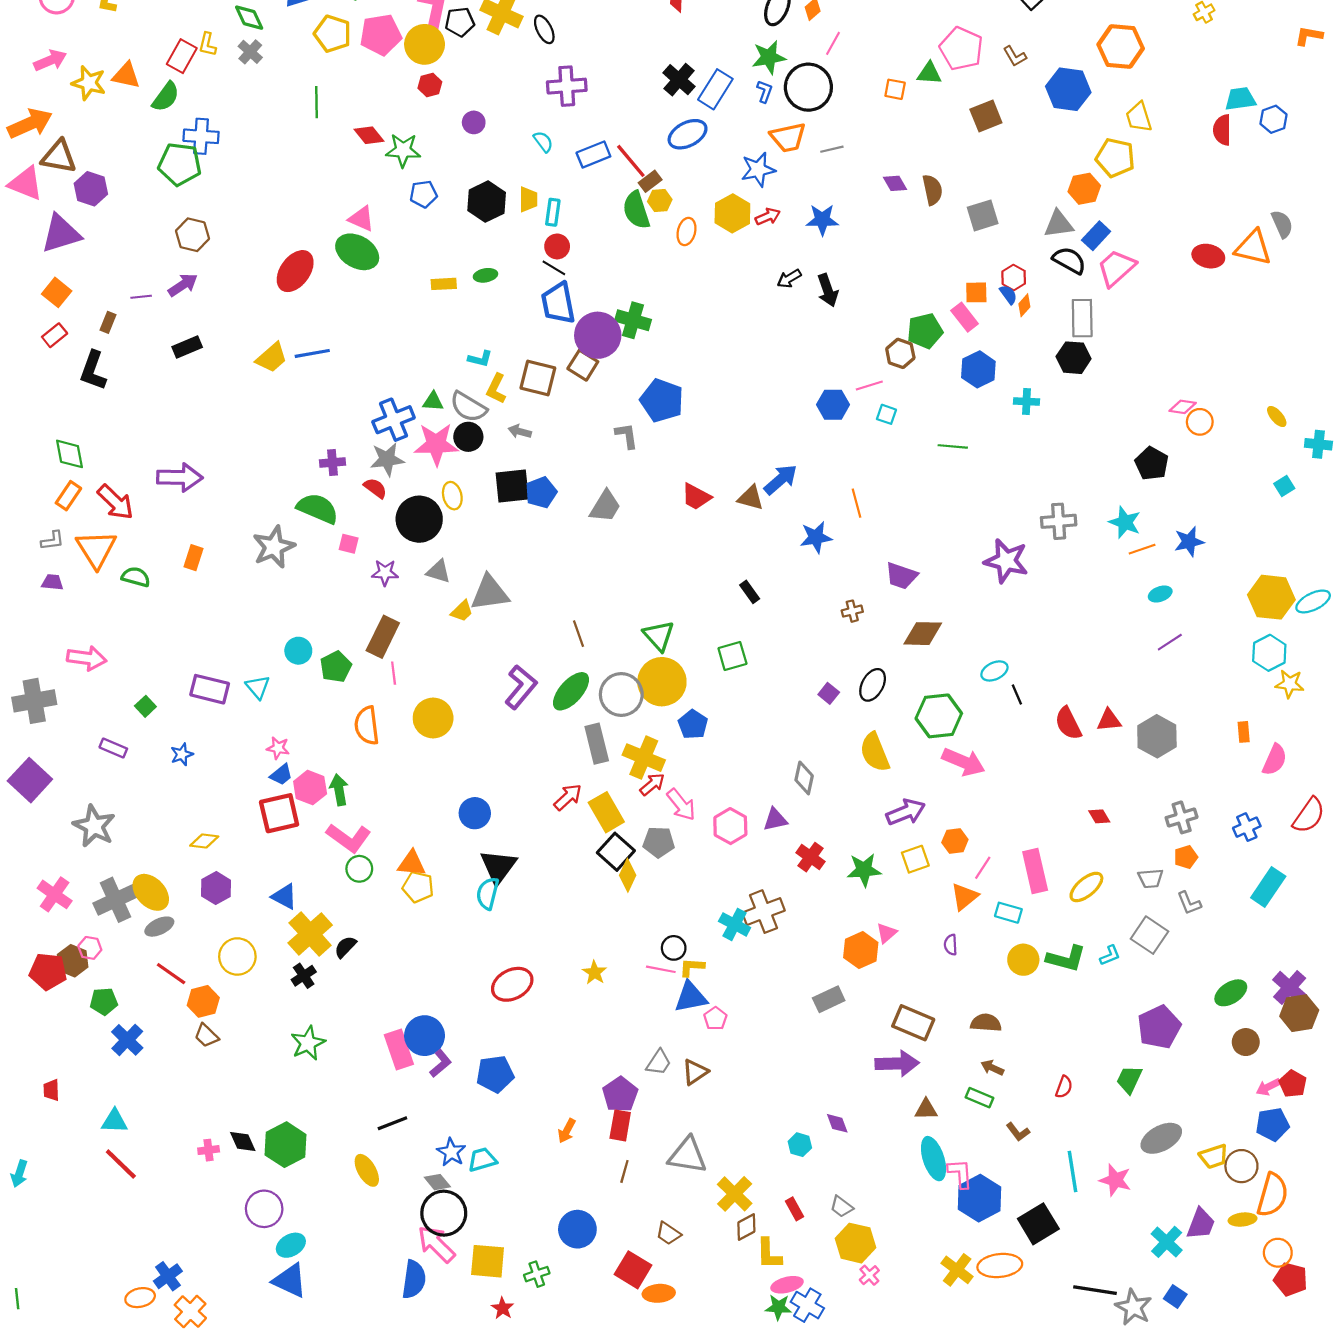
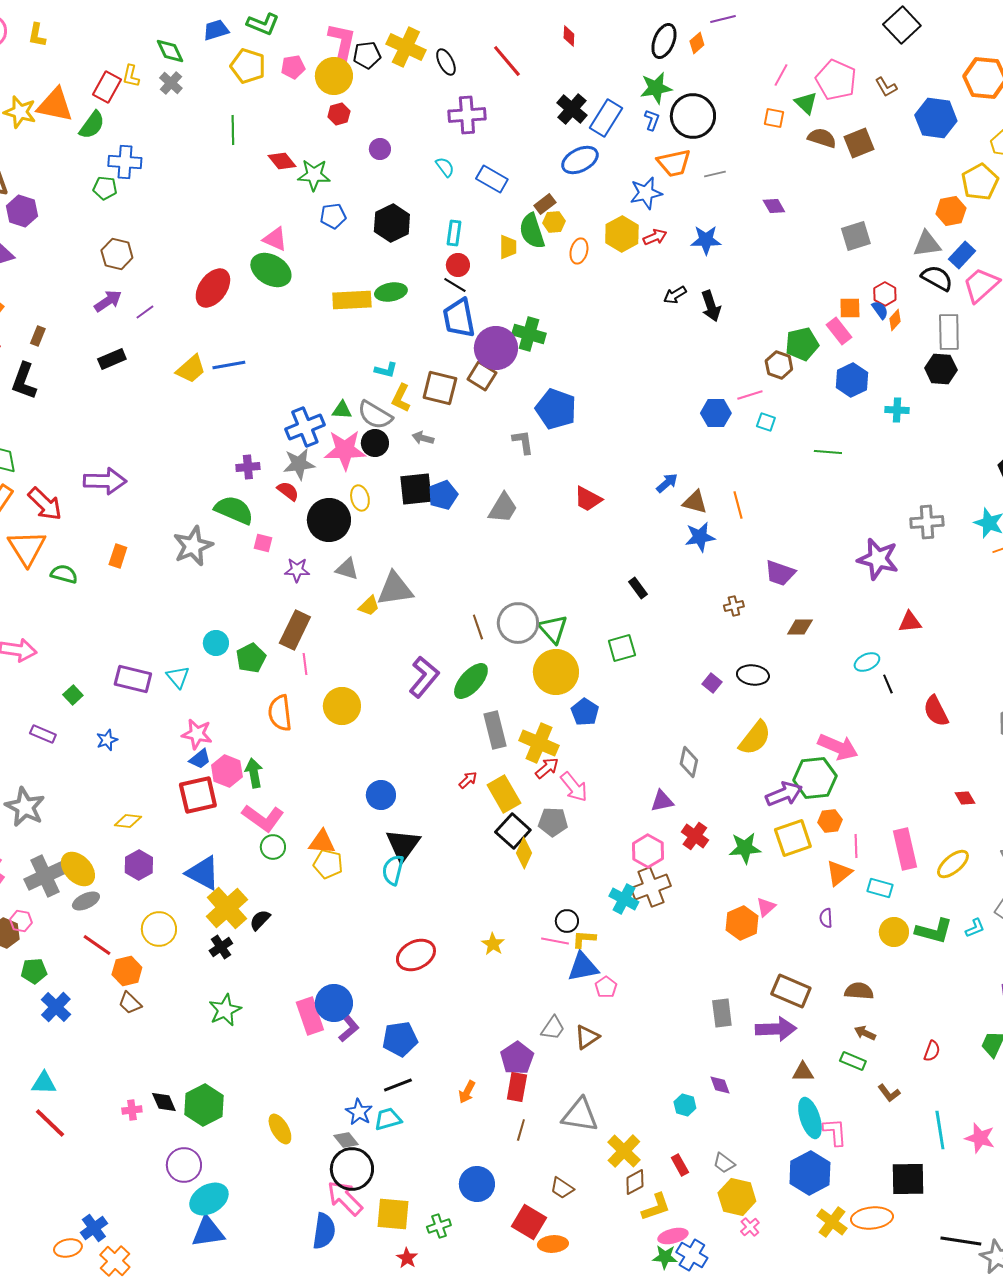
pink pentagon: (381, 35) -> (293, 67), size x0.6
pink line: (833, 43) -> (781, 75), moved
green triangle: (929, 73) -> (806, 103), turned 40
orange triangle: (126, 75) -> (55, 105), size x1.4
blue rectangle: (593, 155) -> (492, 179), turned 52
yellow pentagon: (1115, 158) -> (980, 182), turned 30
red line: (631, 161) -> (507, 61), moved
green pentagon: (180, 164) -> (105, 188), size x0.6
brown semicircle: (932, 190) -> (822, 138), moved, turned -60
yellow trapezoid: (528, 199) -> (508, 247), moved
green ellipse: (485, 275) -> (391, 292), size x1.4
yellow rectangle: (444, 284) -> (352, 300), size x1.6
purple line: (141, 297) -> (145, 312), moved, turned -30
blue arrow: (781, 480) -> (667, 483), size x0.7
brown triangle: (751, 498) -> (695, 502), moved
brown diamond: (923, 634) -> (800, 627), size x0.7
black ellipse: (873, 685) -> (753, 675), turned 68
gray circle: (621, 695) -> (518, 623), moved
green hexagon: (939, 716) -> (815, 778), moved
red triangle: (1109, 720) -> (910, 622), moved
pink star: (278, 748) -> (197, 734), size x1.4
yellow semicircle: (875, 752) -> (755, 738), turned -120
red arrow: (568, 797) -> (468, 780), size x0.7
pink hexagon: (730, 826) -> (648, 851), moved
yellow square: (915, 859) -> (793, 838), size x1.4
pink line: (983, 868) -> (856, 846), turned -35
blue triangle: (284, 897) -> (203, 873), size x1.4
gray rectangle: (829, 999) -> (722, 1013), moved, turned -72
black line: (392, 1123) -> (398, 1085), moved
blue hexagon: (979, 1198) -> (810, 1173), moved
black square: (1038, 1224) -> (908, 1179), turned 30
cyan ellipse: (291, 1245) -> (209, 1199), size x1.4
yellow L-shape: (769, 1254) -> (656, 1207), turned -108
blue triangle: (290, 1280) -> (208, 1232), turned -33

